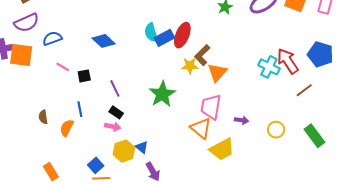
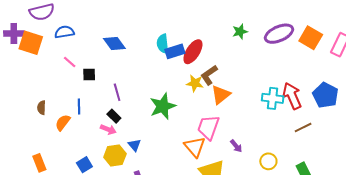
cyan cross: (269, 67) -> (273, 98), turned -30
purple arrow: (242, 120) -> (236, 146), turned 32
blue triangle: (142, 147) -> (134, 145), moved

